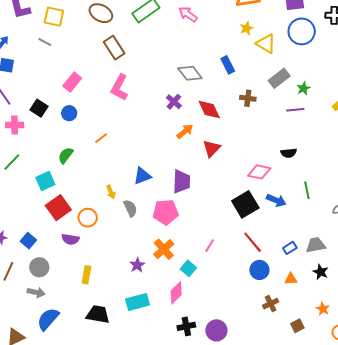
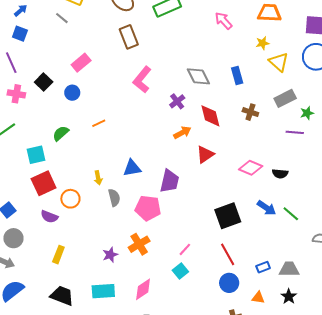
pink arrow: (188, 14) -> (224, 21), moved
pink L-shape: (119, 88) -> (142, 80), moved
pink diamond: (259, 172) -> (251, 168), moved
green line: (307, 190) -> (291, 214), turned -48
blue arrow: (276, 200) -> (266, 208), moved
cyan square: (188, 268) -> (180, 271), moved

